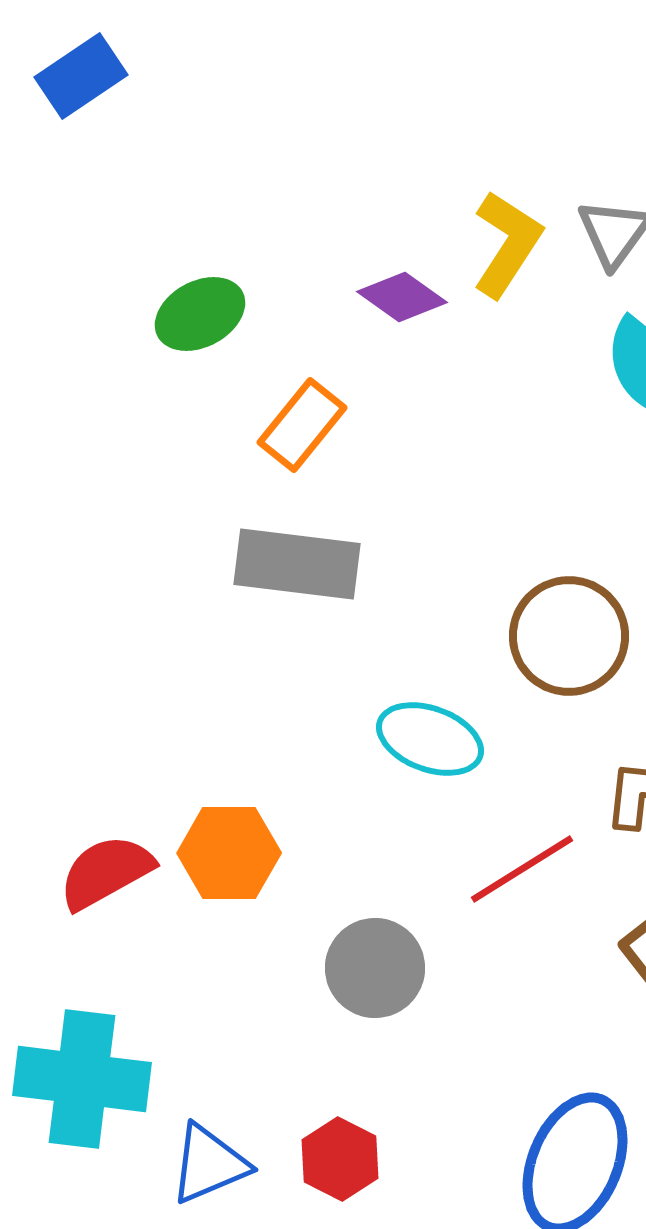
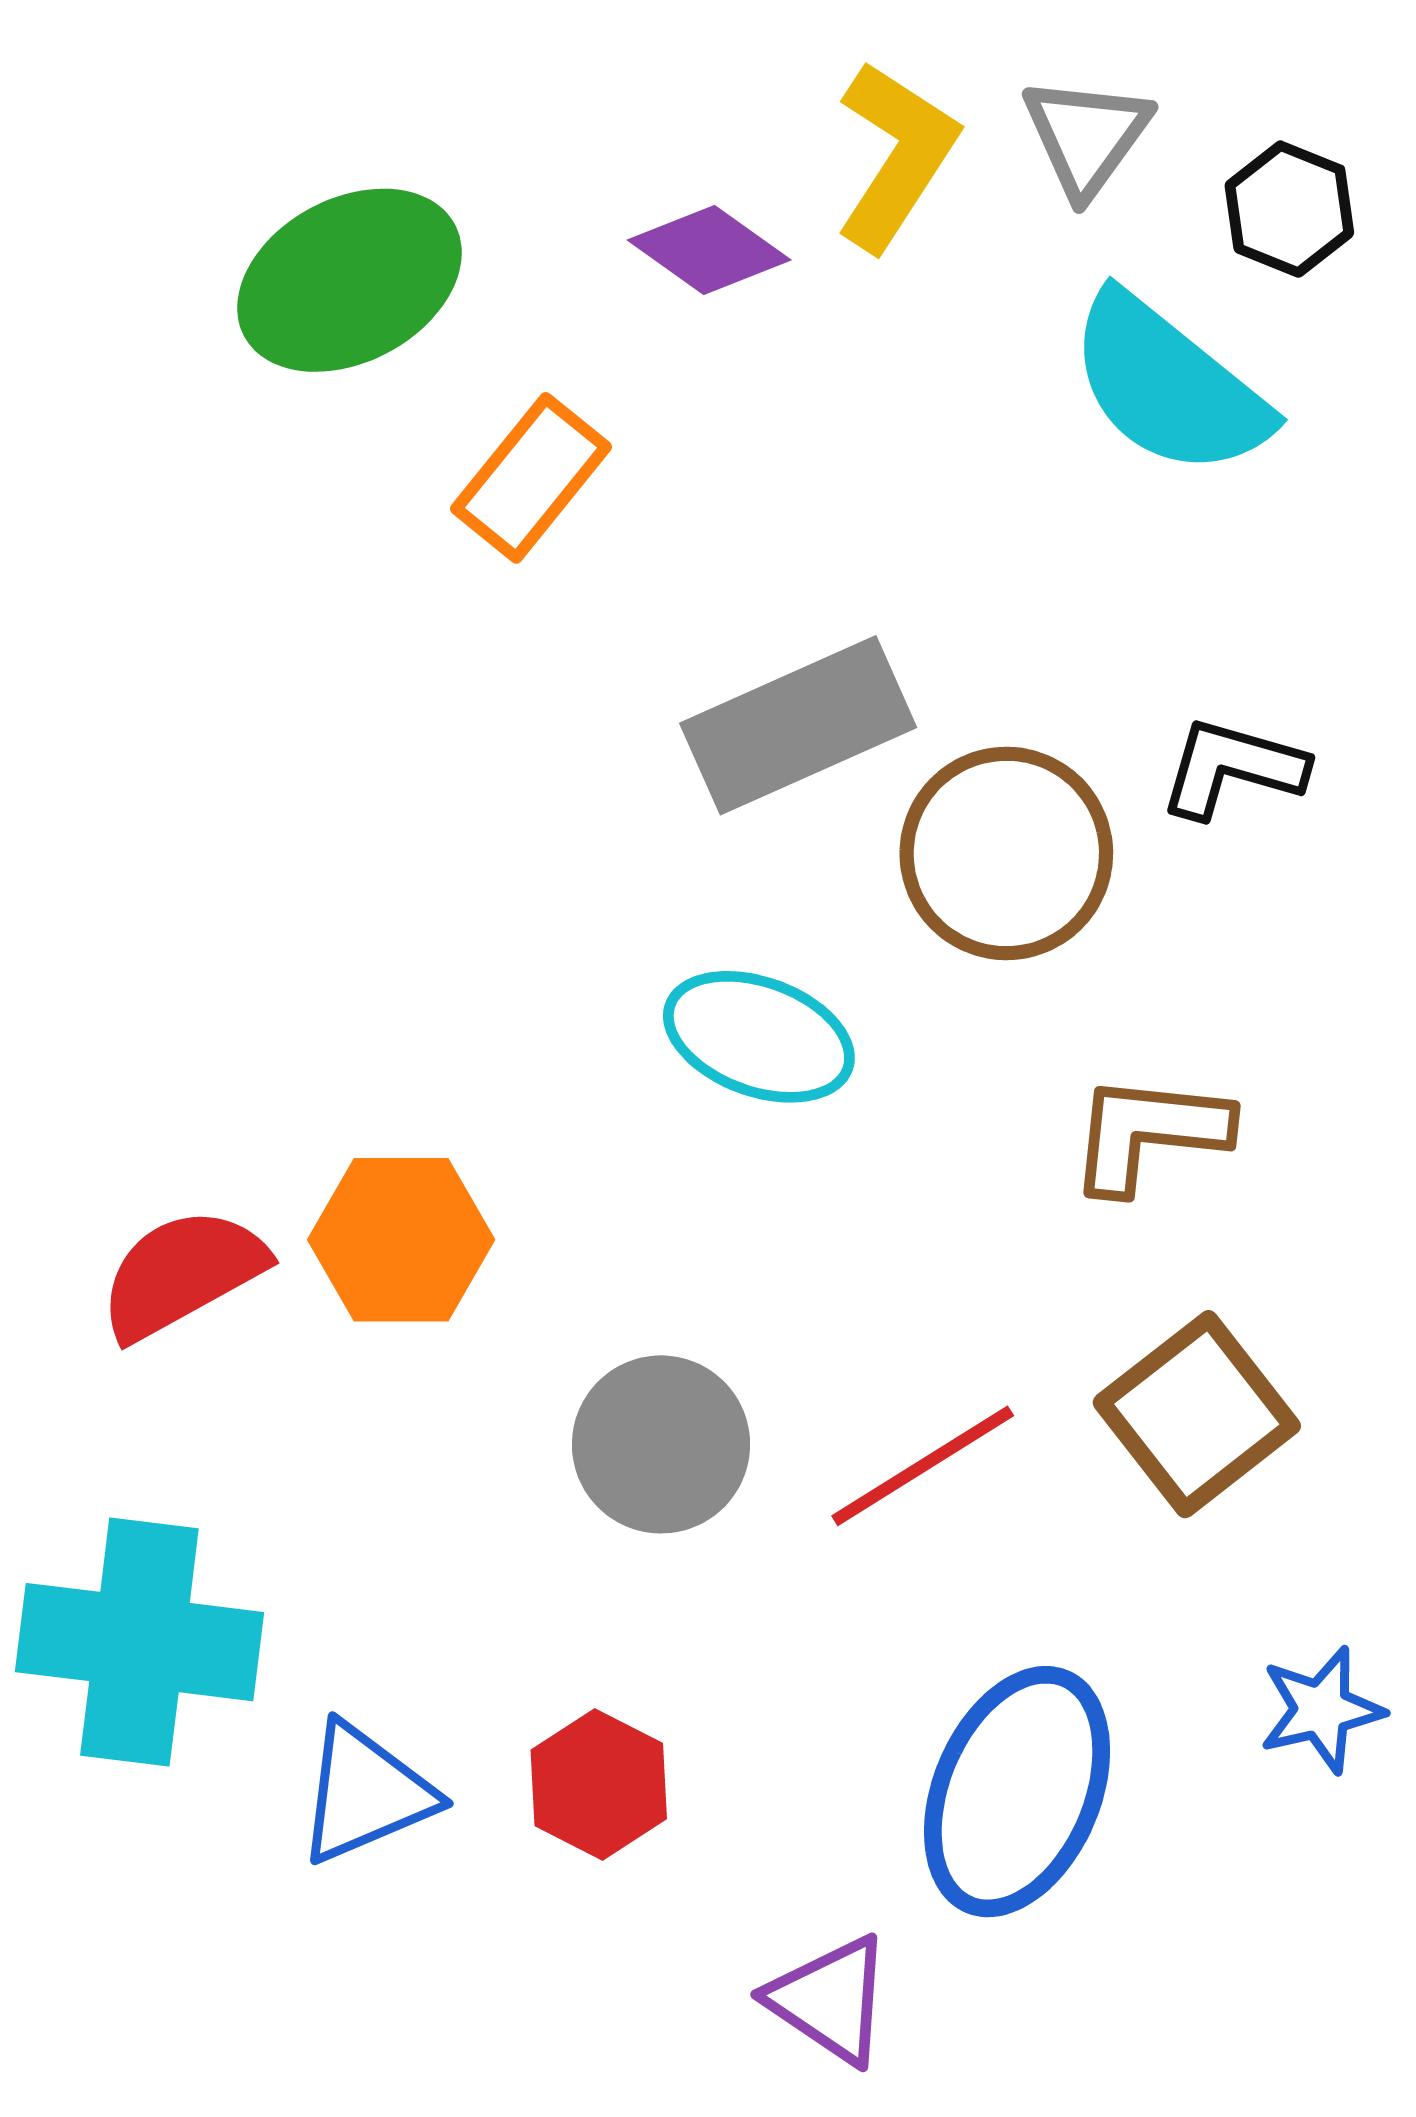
green ellipse: (200, 314) -> (349, 280), size x1.4
gray rectangle: (297, 564) -> (798, 725), moved, turned -31
red line: (522, 869) -> (923, 1466), moved

